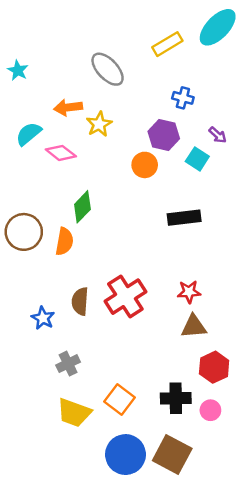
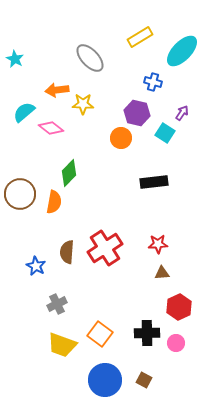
cyan ellipse: (218, 27) -> (182, 51), moved
yellow star: (99, 124) -> (83, 104), turned 30
purple arrow: (218, 135) -> (182, 113), turned -98
brown triangle: (194, 326) -> (162, 273), size x0.7
brown square: (172, 455) -> (144, 380), size x0.5

